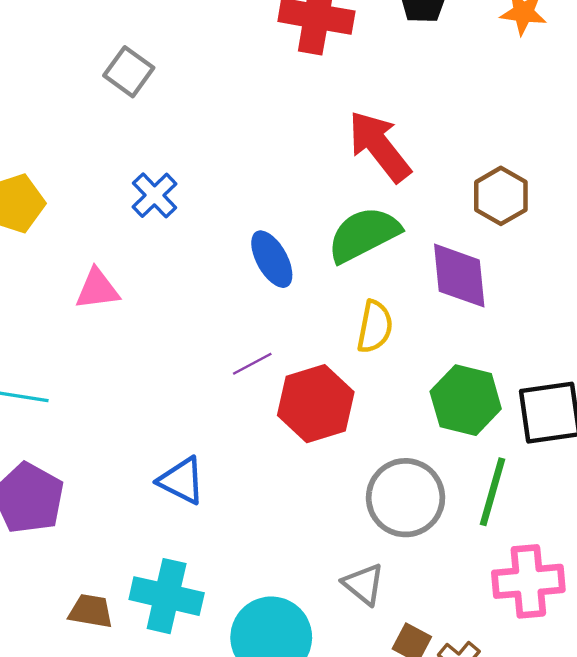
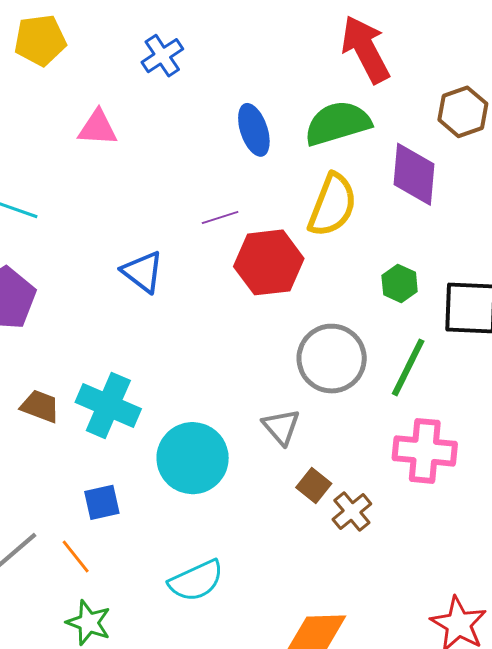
yellow semicircle: (375, 327) -> (332, 205), size x1.4
green hexagon: (466, 400) -> (400, 283), size x0.6
blue triangle: (182, 481) -> (143, 272), moved

